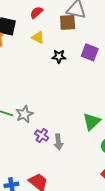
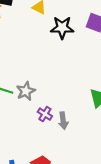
black star: (59, 56) -> (62, 28), size x1.5

